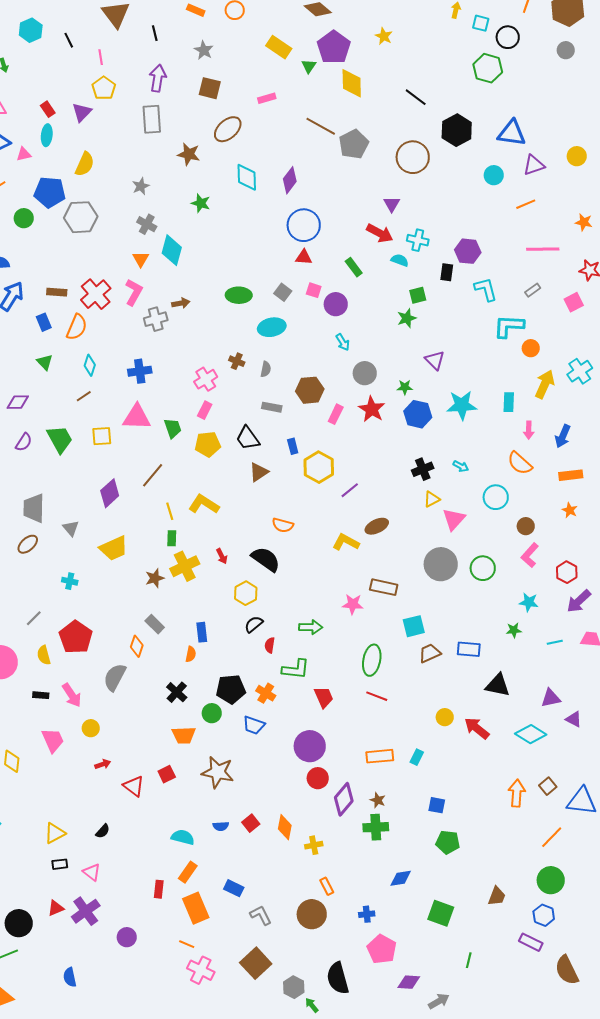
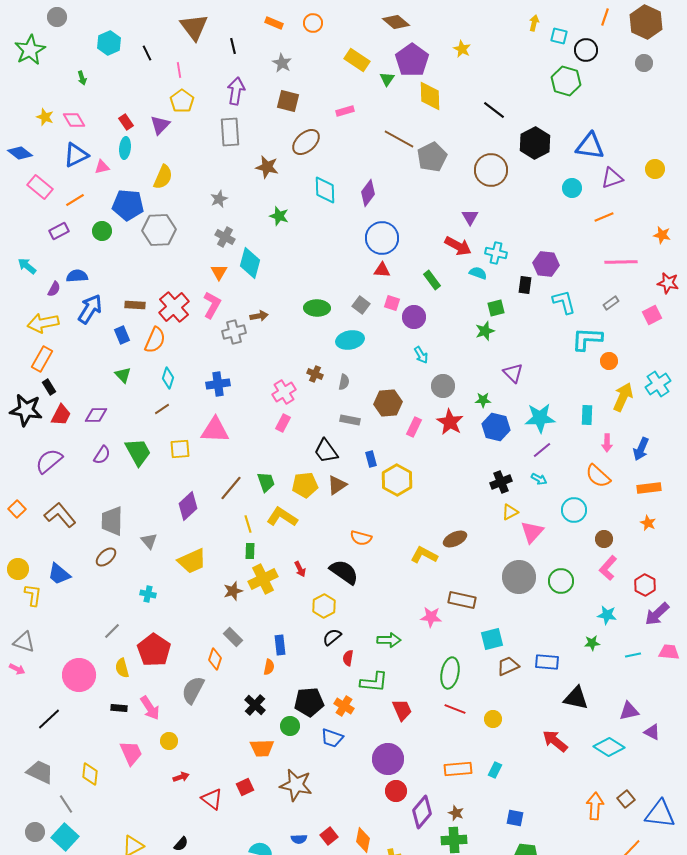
green trapezoid: (173, 428) -> (266, 482), moved
yellow pentagon: (208, 444) -> (305, 485), moved
purple line: (350, 490) -> (542, 450), moved
yellow circle: (445, 717) -> (493, 719), moved

